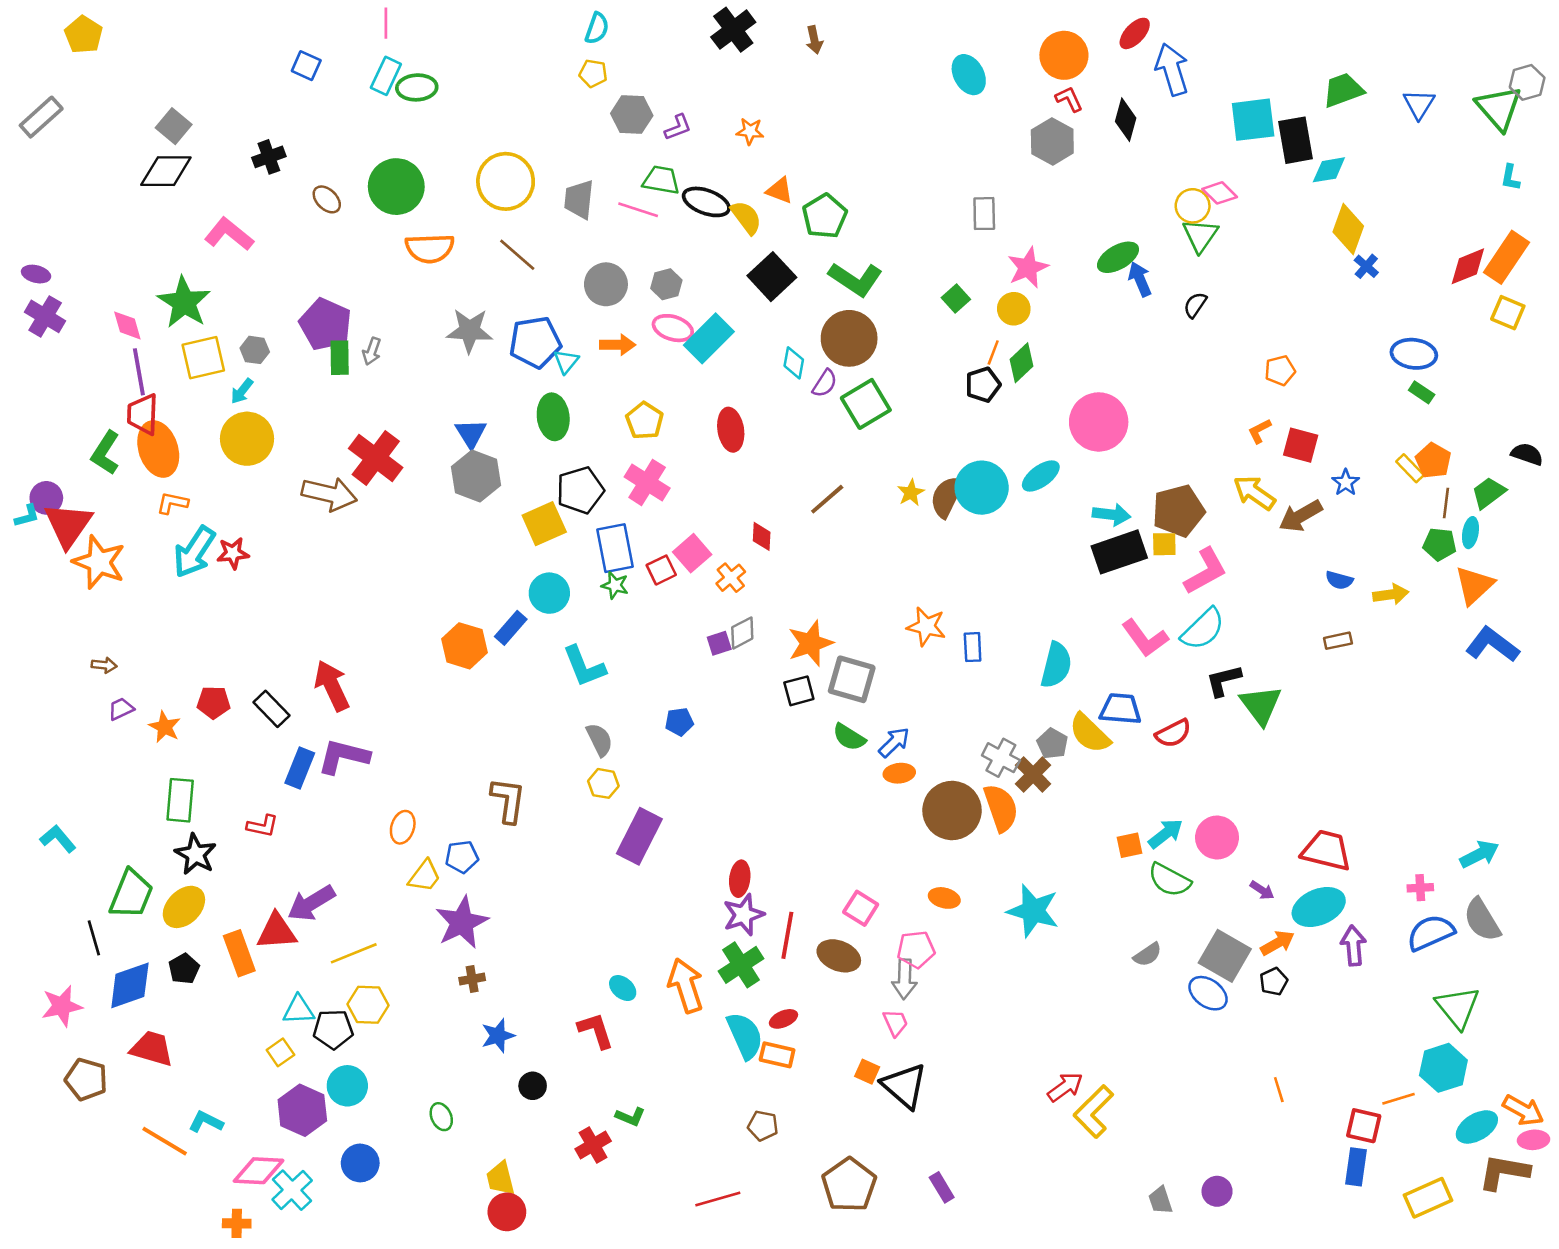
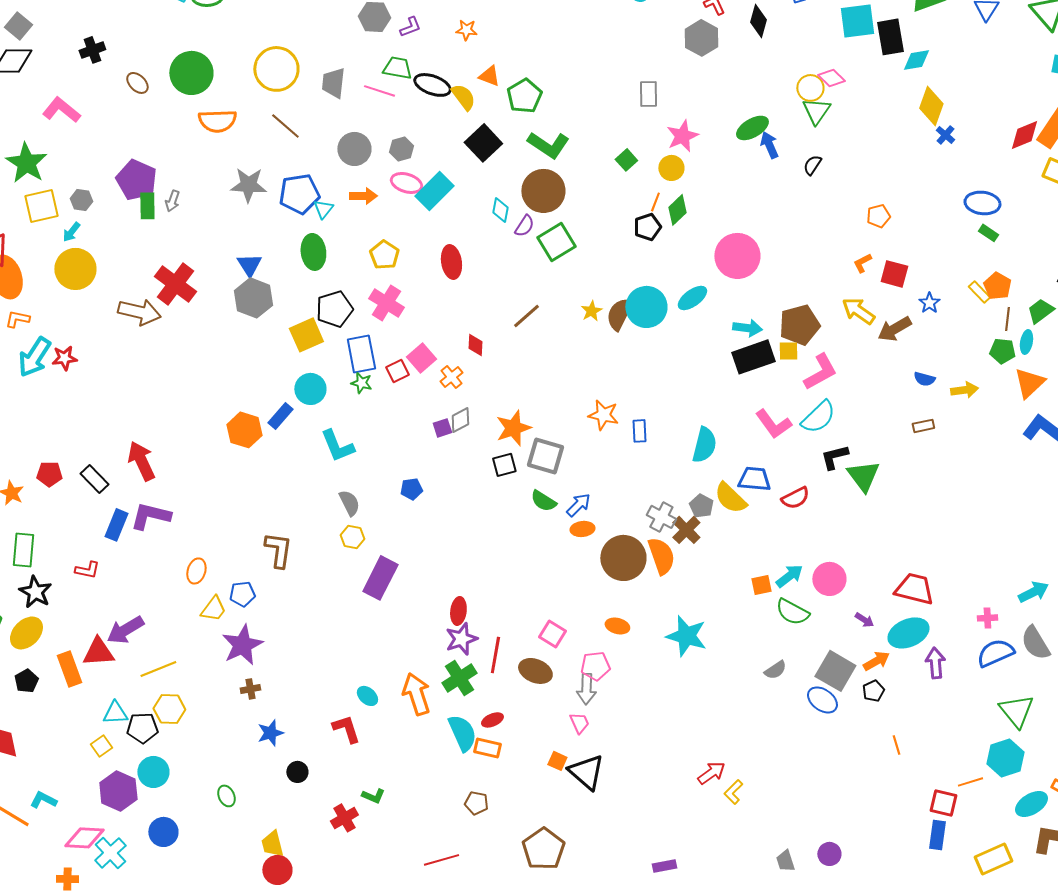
orange line: (1279, 1090) -> (896, 745), moved
yellow L-shape: (1094, 1112) -> (733, 792), size x0.6
purple rectangle: (942, 1187) -> (664, 866), moved, turned -70

